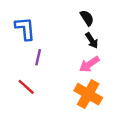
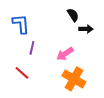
black arrow: (92, 41) -> (86, 29), moved, turned -56
pink arrow: (89, 64) -> (65, 54), moved

